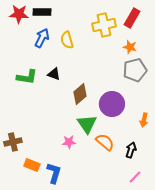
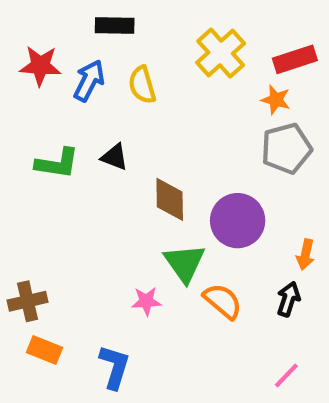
black rectangle: (42, 12) -> (115, 25), moved
red star: (19, 14) -> (40, 66), moved
red rectangle: (132, 18) -> (295, 59), moved, turned 42
yellow cross: (104, 25) -> (221, 53), turned -30
brown diamond: (80, 94) -> (170, 199), turned -50
black arrow: (131, 150) -> (288, 299), moved
orange rectangle: (32, 165) -> (45, 350), moved

